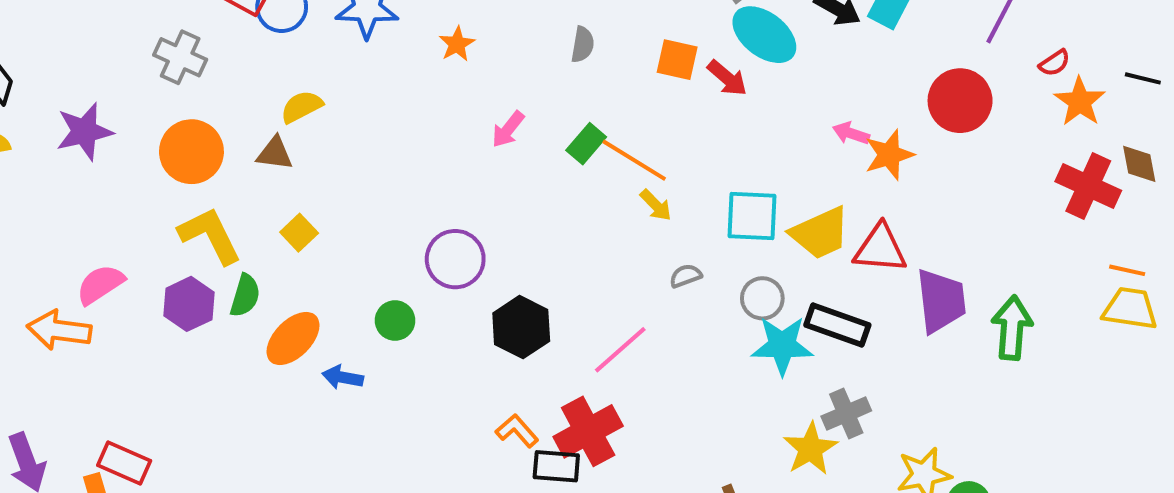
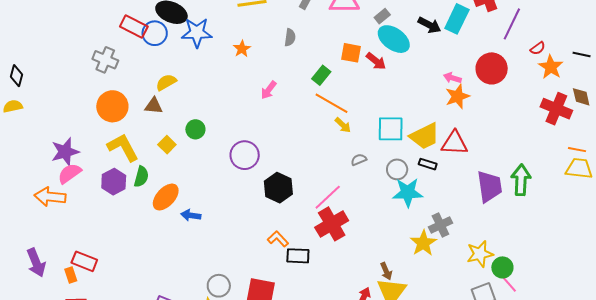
gray semicircle: (583, 45) -> (290, 37), moved
purple star: (84, 132) -> (65, 152), moved
pink arrow: (851, 133) -> (452, 78), moved
green rectangle: (586, 144) -> (321, 75), moved
purple trapezoid: (941, 301) -> (489, 186), moved
green circle: (395, 321) -> (195, 129), moved
black rectangle: (837, 325) -> (428, 164), moved, size x0.6
red cross: (588, 431) -> (332, 224), moved

